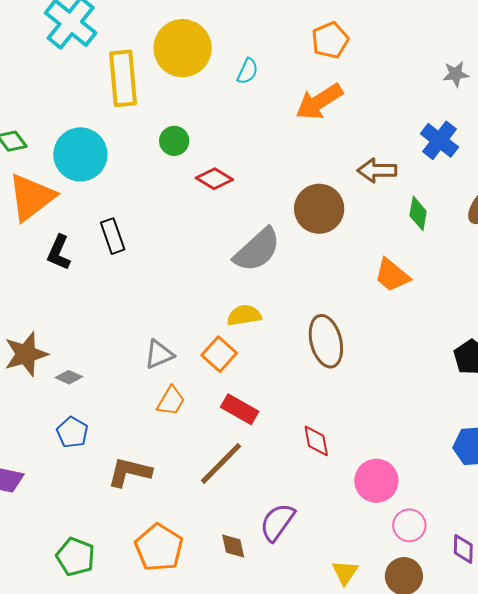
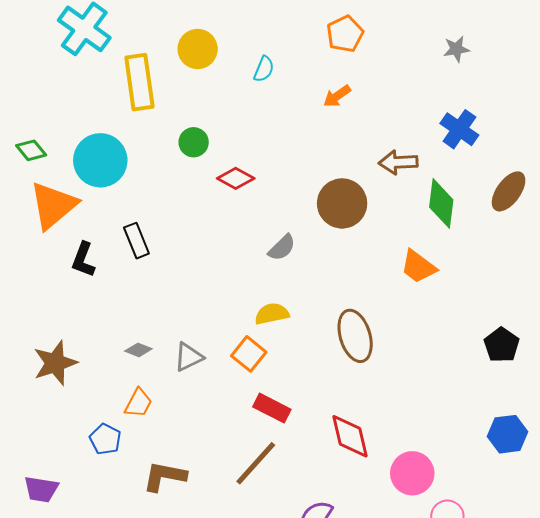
yellow circle: (183, 48) -> (198, 49), size x0.7
gray star: (456, 74) -> (456, 49), moved
orange arrow: (319, 102) -> (337, 96), size x0.6
green diamond: (418, 213) -> (441, 203), size x1.4
gray semicircle: (257, 250) -> (282, 248), size x0.6
gray diamond: (69, 377) -> (138, 350), moved
orange trapezoid: (171, 401) -> (138, 403), moved
red diamond: (316, 441) -> (350, 436), size x1.4

